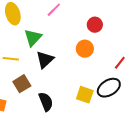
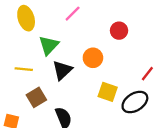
orange circle: (85, 49) -> (93, 58), moved
yellow square: (85, 95) -> (108, 92), moved

